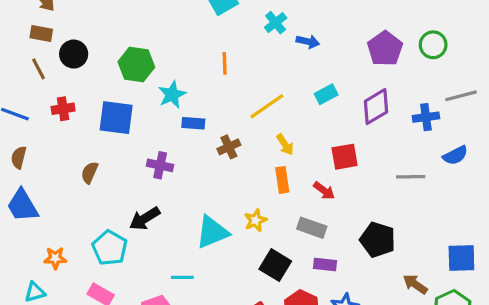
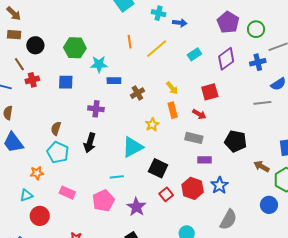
cyan cross: (276, 23) -> (159, 13), turned -32
green circle: (433, 45) -> (256, 29), moved
brown line: (38, 69) -> (19, 64), moved
cyan star: (172, 95) -> (99, 64), turned 30
yellow line: (267, 106) -> (157, 49), moved
blue square: (116, 118) -> (66, 82), size x0.7
brown semicircle: (90, 173) -> (56, 128), moved
gray line: (411, 177) -> (262, 103), moved
black arrow: (145, 219) -> (90, 143), turned -36
yellow star: (255, 220) -> (152, 125), moved
cyan pentagon: (110, 248) -> (58, 152), moved
black square: (275, 265) -> (158, 168), moved

